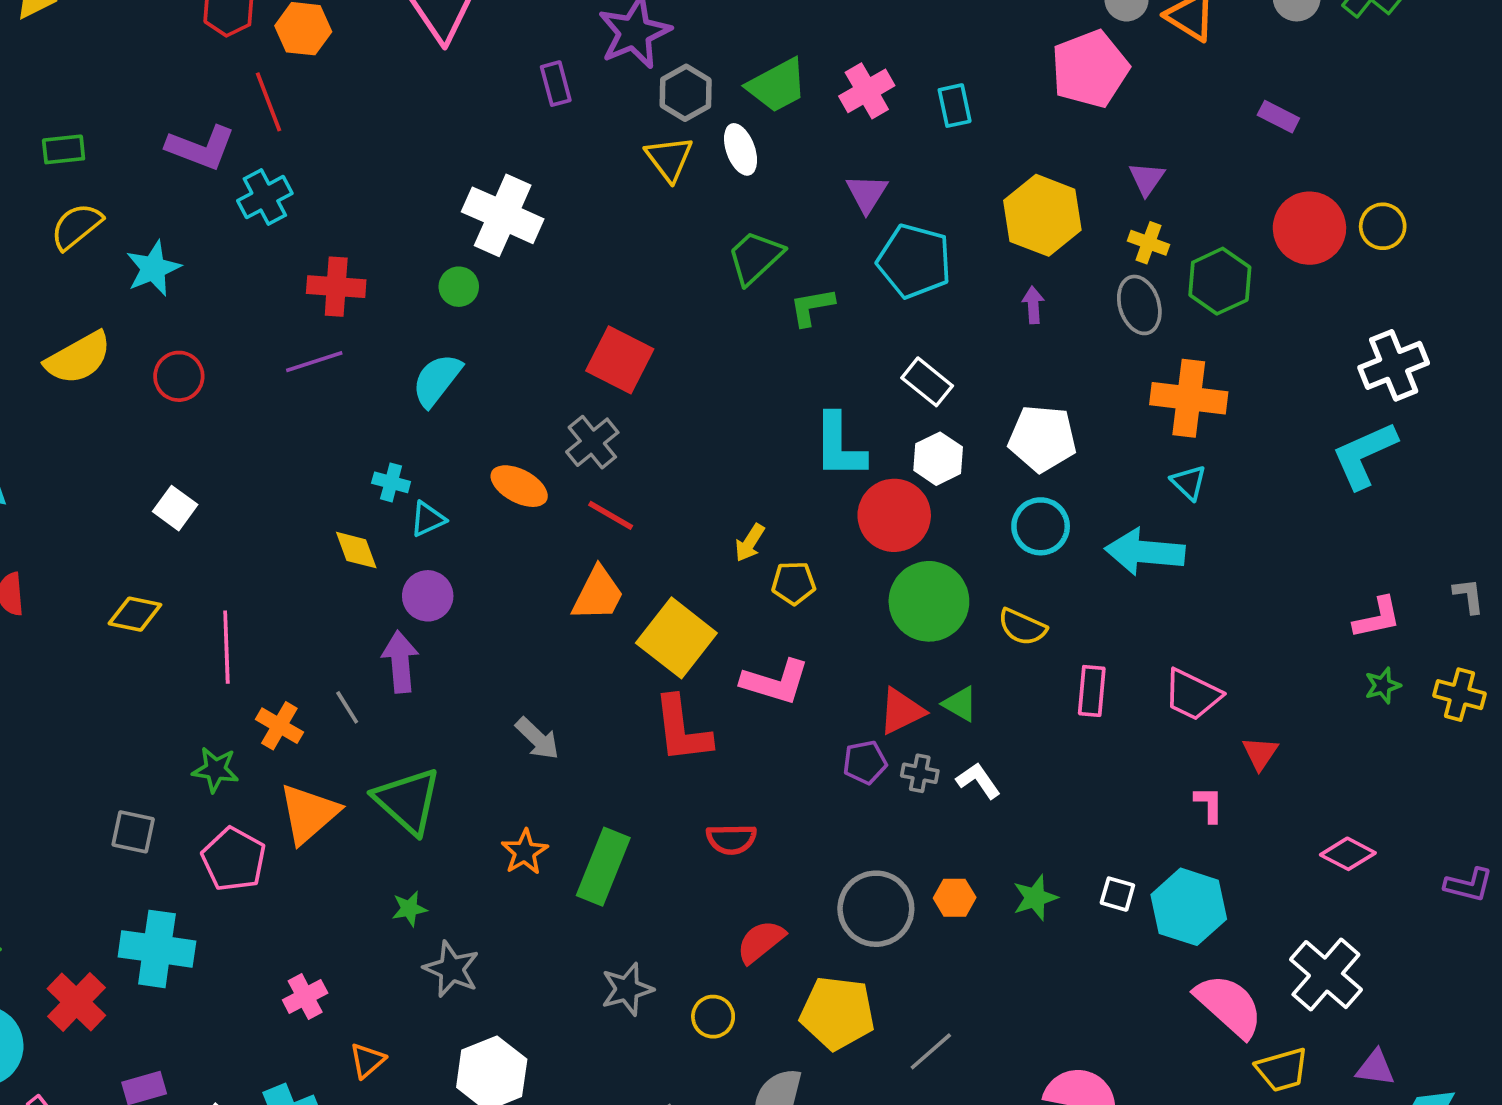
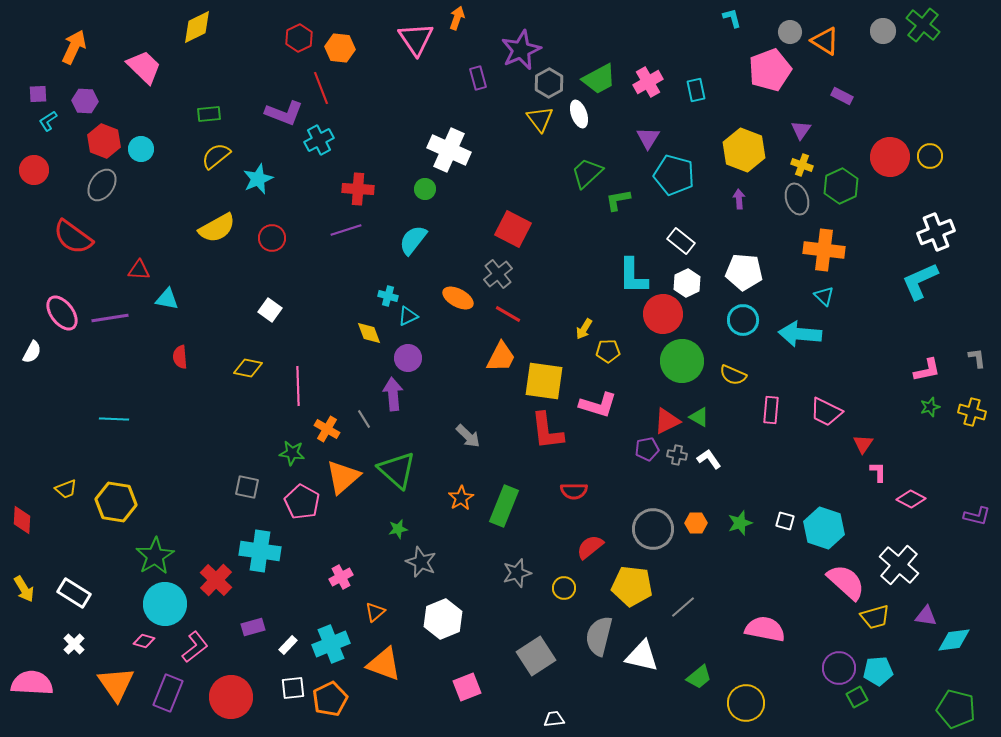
purple rectangle: (1278, 117) -> (842, 96), moved
yellow square: (676, 638) -> (544, 381), turned -30
pink L-shape: (1209, 804) -> (878, 472), moved

